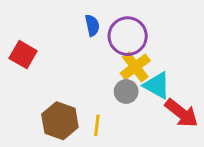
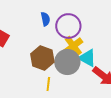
gray circle: (126, 91) -> (67, 62), size x1.6
brown hexagon: (60, 121) -> (42, 58), moved

